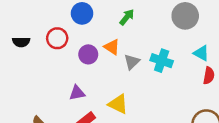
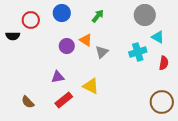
red circle: (57, 38) -> (31, 20), moved
cyan triangle: (201, 53) -> (158, 37), moved
cyan cross: (162, 61) -> (138, 52), moved, turned -36

